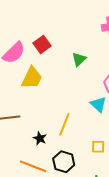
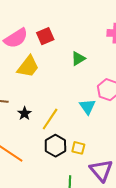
black star: (40, 138) -> (24, 113), moved
black hexagon: (64, 162) -> (55, 146), moved

